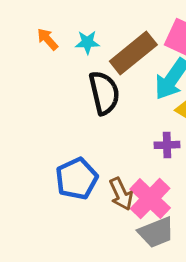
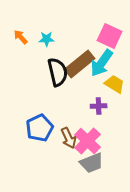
brown rectangle: (133, 53) -> (80, 64), moved

